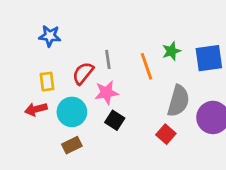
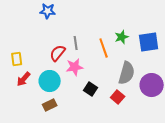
blue star: (50, 36) -> (48, 11), moved
yellow rectangle: (47, 82) -> (17, 59), moved
red arrow: (36, 109) -> (24, 79), turned -35
black square: (115, 120) -> (91, 89), moved

